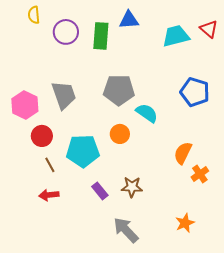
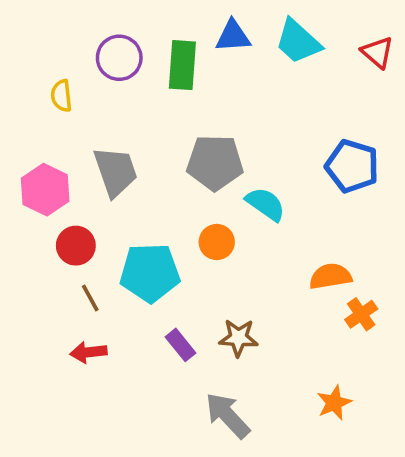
yellow semicircle: (34, 15) -> (61, 96), moved
cyan trapezoid: (176, 36) -> (298, 42), moved, turned -124
orange semicircle: (183, 153) -> (330, 276), turned 55

